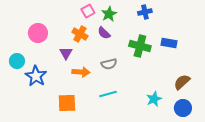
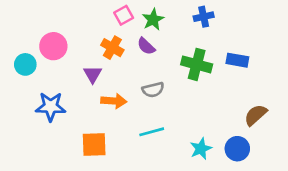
cyan circle: (17, 61) -> (25, 64), moved
blue star: (36, 76) -> (51, 107), turned -30
cyan star: (154, 99) -> (201, 149), moved
blue circle: (183, 108) -> (237, 149), moved

